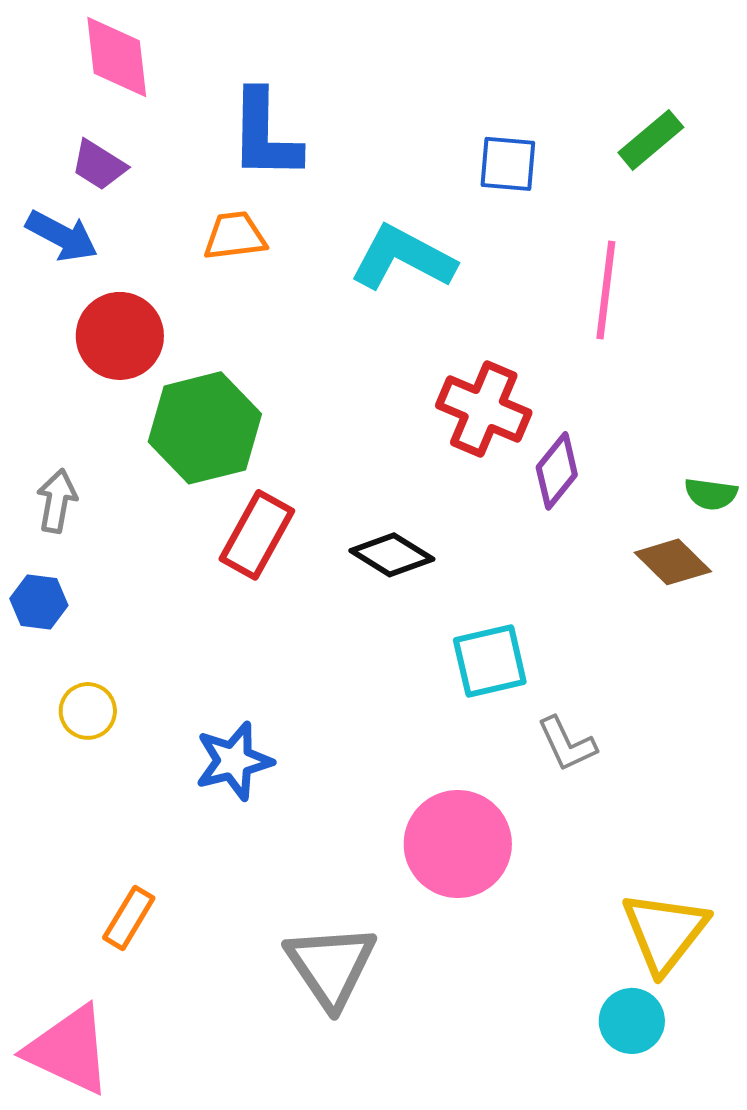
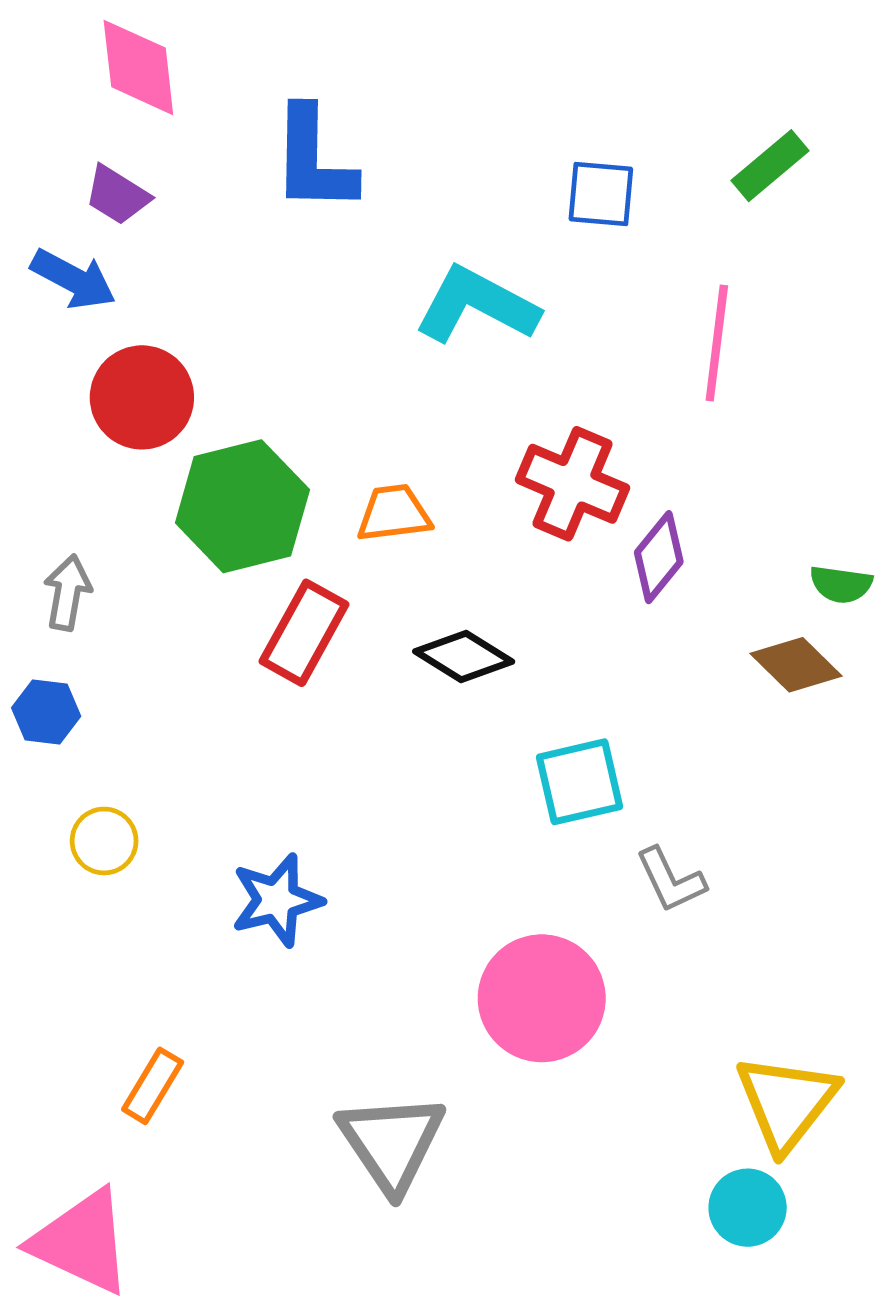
orange trapezoid: (235, 236) -> (394, 513), moved

